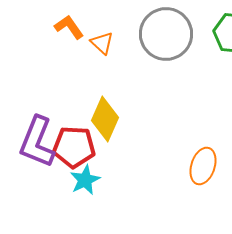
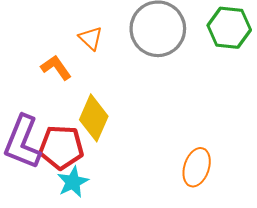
orange L-shape: (69, 27) -> (56, 68), moved

